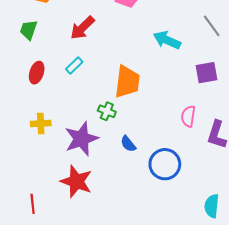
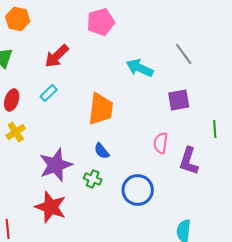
green cross: (107, 111) -> (93, 179), moved
yellow cross: (41, 123) -> (16, 132), moved, turned -30
blue semicircle: (128, 144) -> (102, 151), moved

